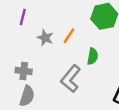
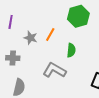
gray cross: (24, 71) -> (13, 58), moved
gray L-shape: (71, 79) -> (54, 70), turned 85

